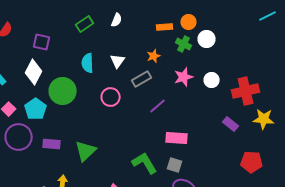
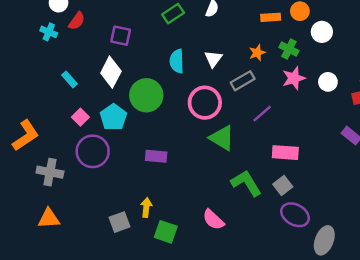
green cross: (184, 44) -> (289, 49), moved
pink circle: (111, 97) -> (205, 103), size x1.4
purple rectangle: (52, 144) -> (156, 156), moved
green triangle: (86, 151) -> (222, 138), moved, turned -45
gray square: (175, 165) -> (283, 186), turned 35

